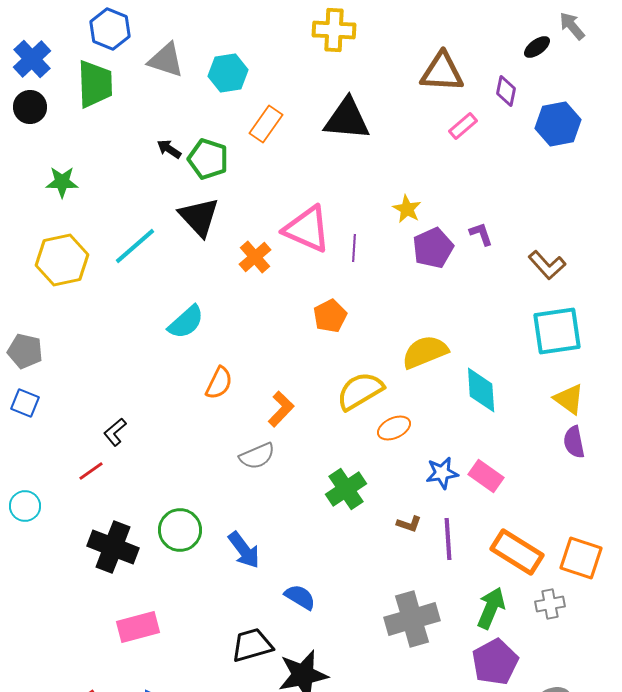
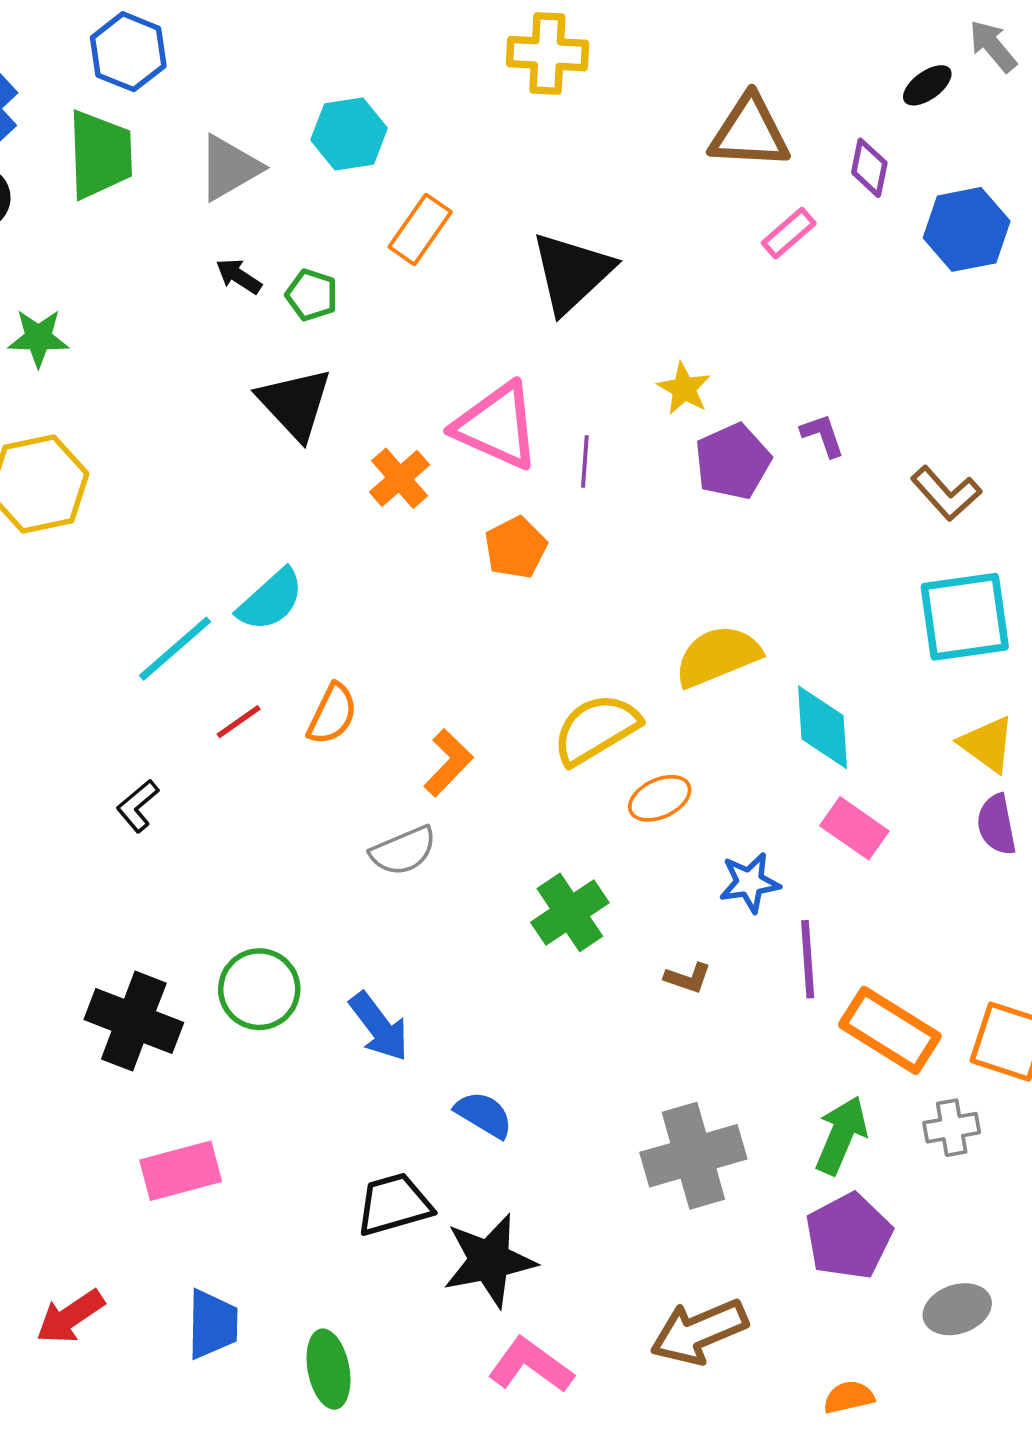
gray triangle: (166, 60) -> (229, 168), moved, turned -48
black triangle: (347, 119) -> (572, 272), moved, turned -48
green pentagon: (208, 159) -> (312, 295), size x0.7
cyan line: (135, 246) -> (175, 649), moved
orange pentagon: (330, 316) -> (516, 548), moved
red line: (91, 471) -> (239, 722), moved
pink rectangle: (486, 476) -> (854, 828), moved
purple line: (448, 539) -> (808, 959), moved

